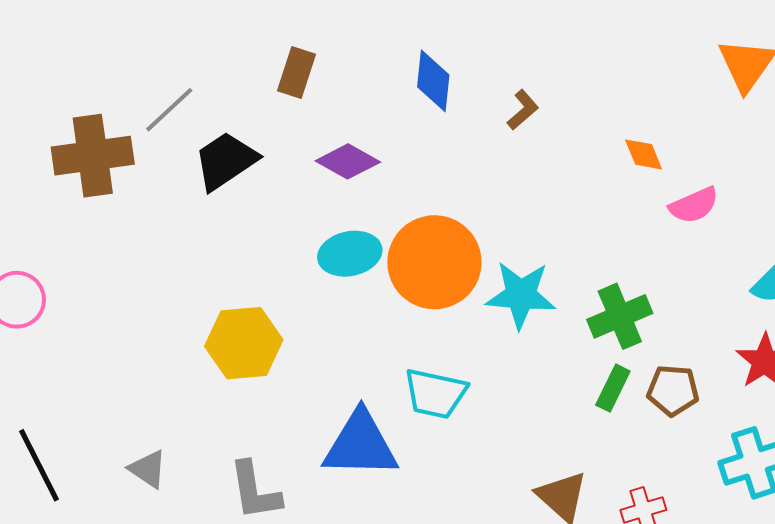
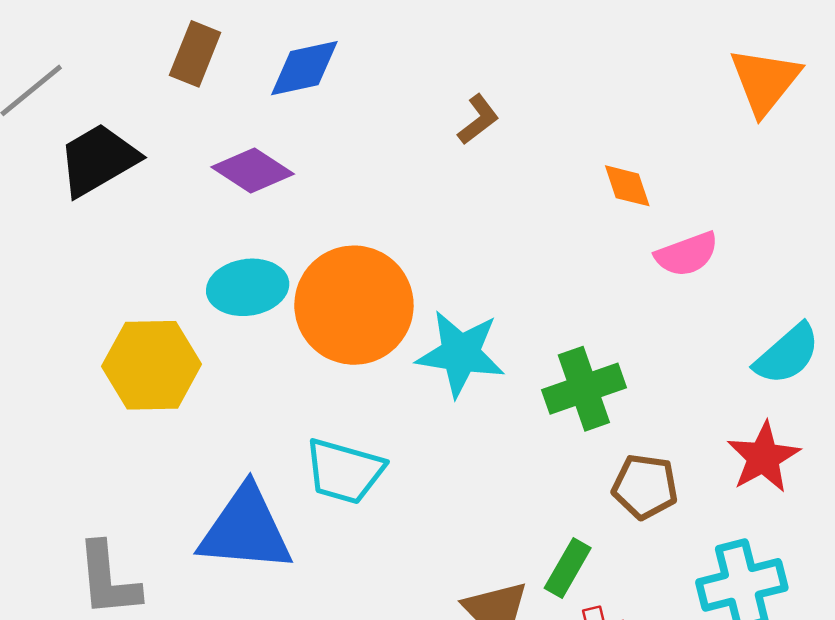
blue diamond: (433, 81) -> (304, 68), moved, turned 68
yellow hexagon: (244, 343) -> (152, 365), moved
green rectangle: (613, 388) -> (568, 568), moved

